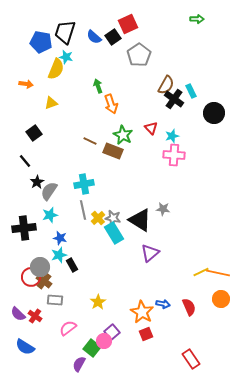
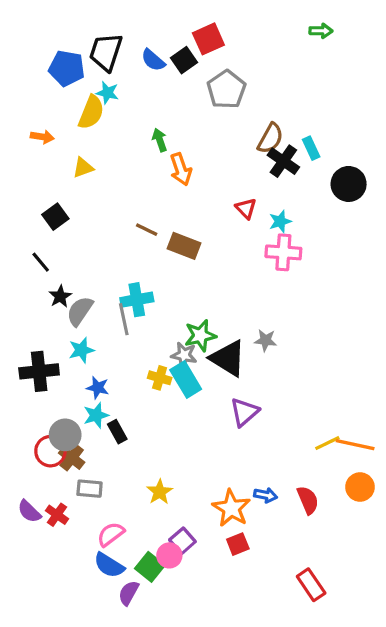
green star: (123, 135) -> (200, 335), moved, turned 30
gray line: (83, 210) -> (124, 319), moved
yellow cross: (98, 218) -> (160, 378), moved, turned -32
blue semicircle: (25, 347) -> (109, 565), moved

